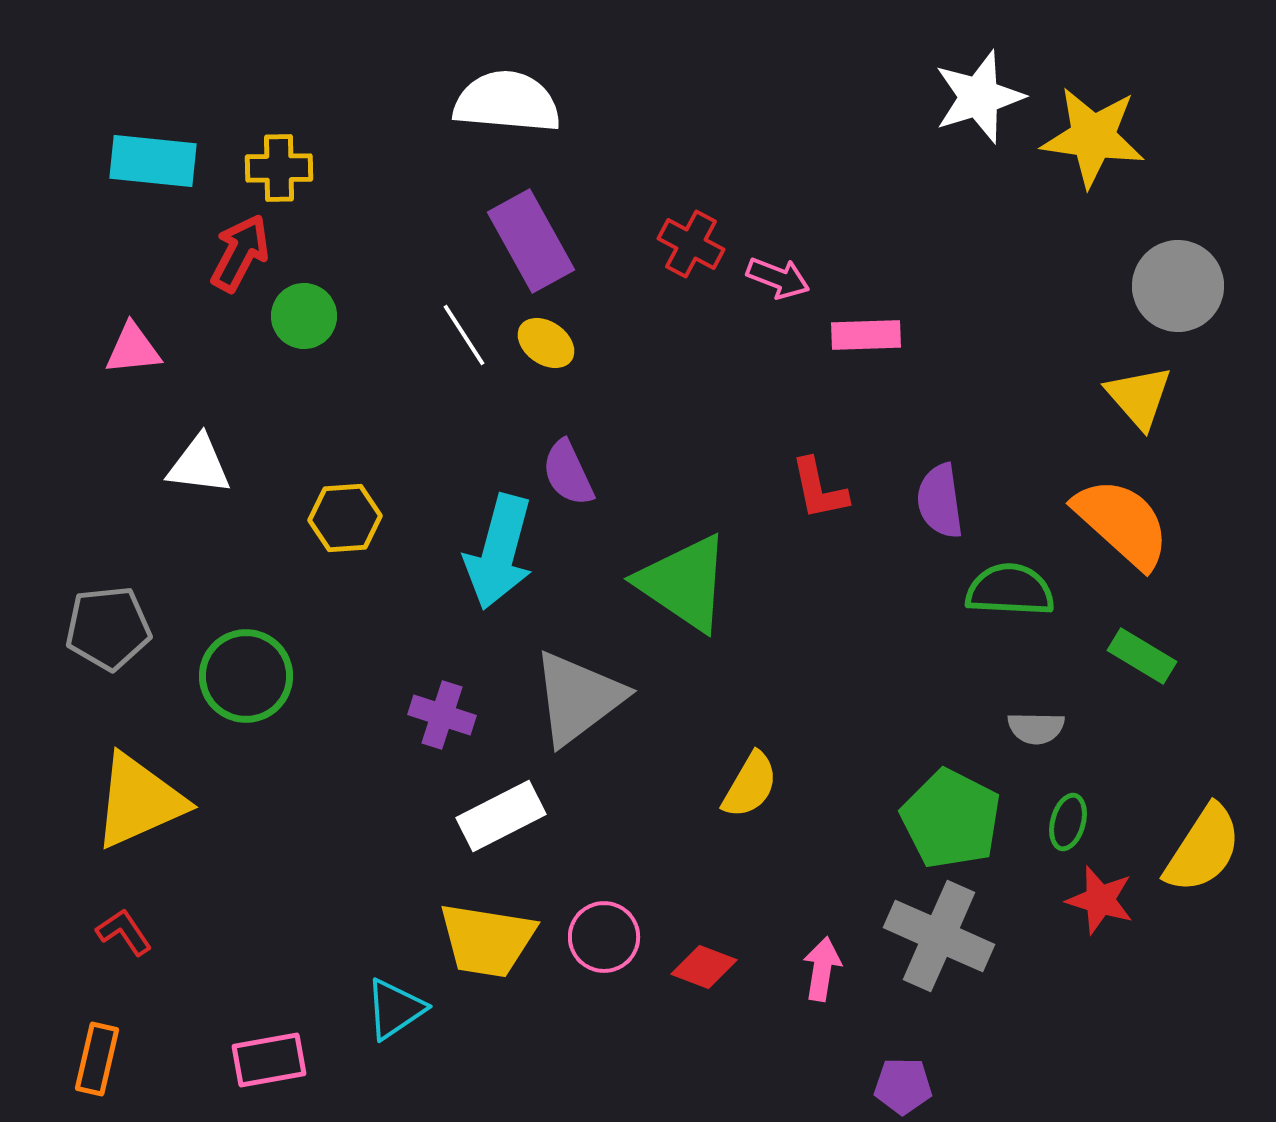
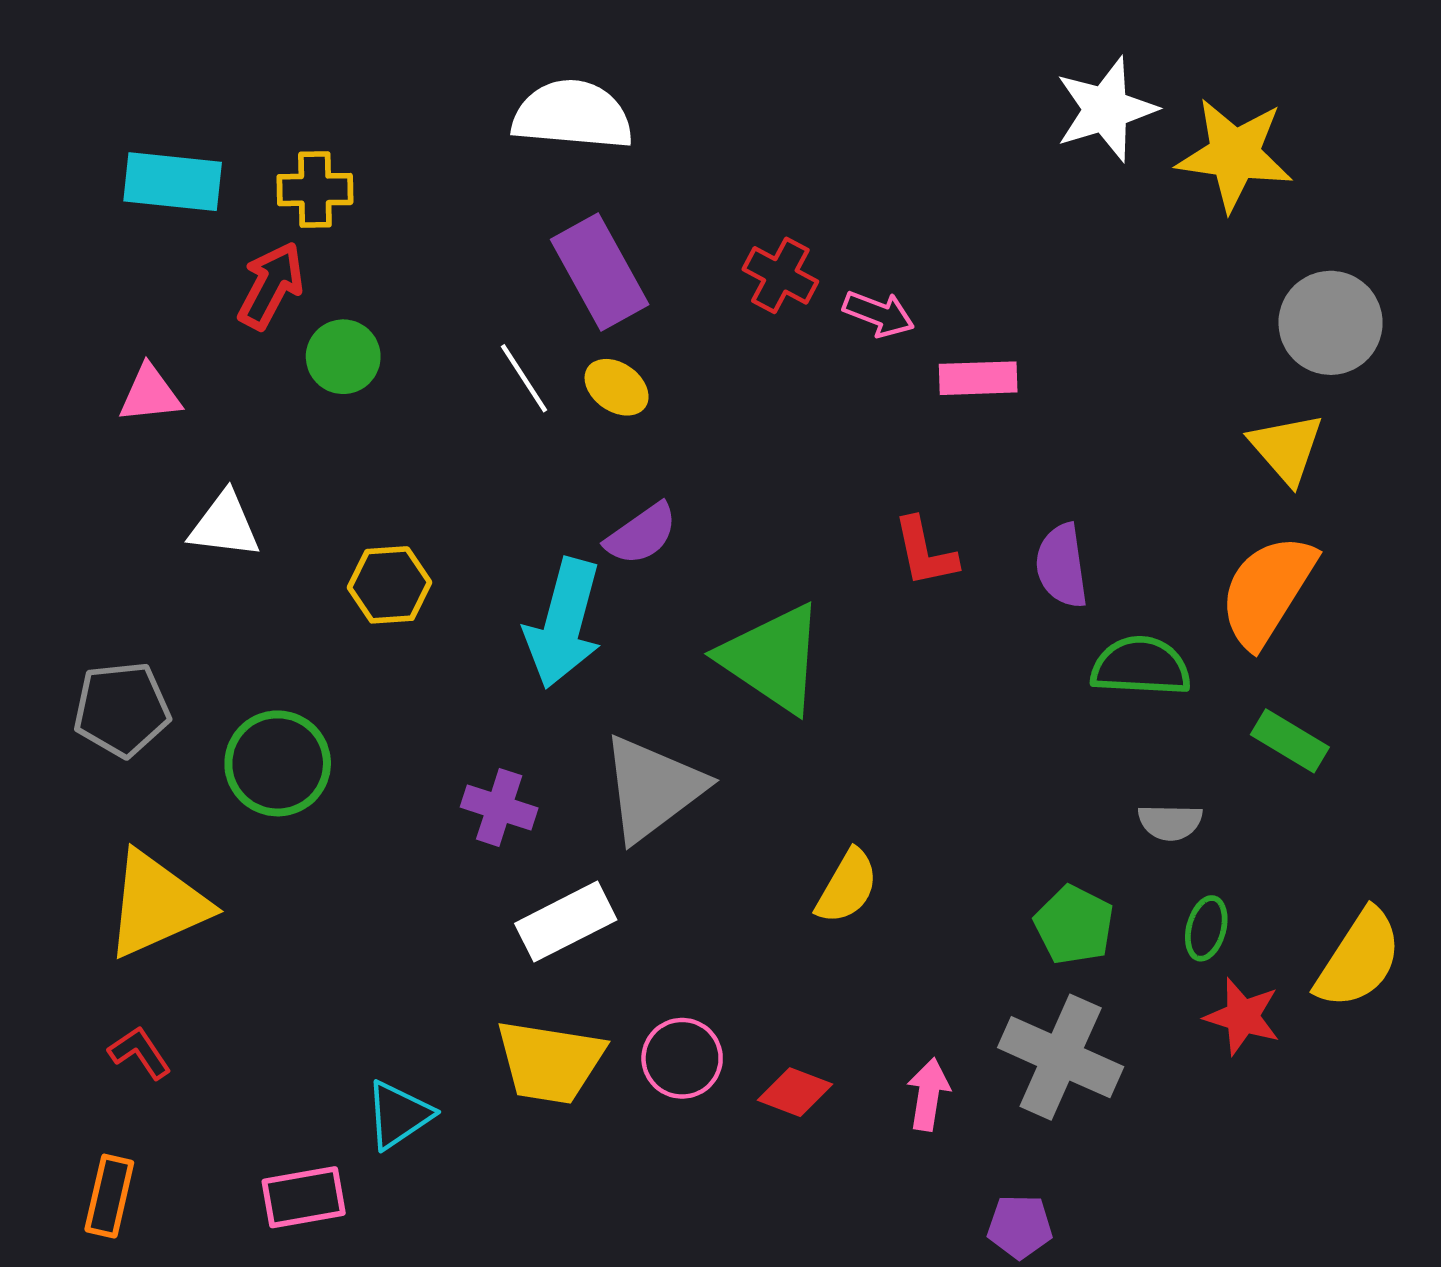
purple semicircle: (568, 473) -> (641, 534), turned -100
orange semicircle: (1122, 523) -> (1267, 591), turned -100
green pentagon: (951, 819) -> (1074, 925), size x0.7
cyan triangle: (395, 1009) -> (399, 1115), moved

